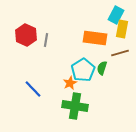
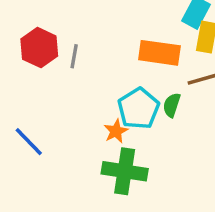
blue line: (33, 89) -> (29, 142), moved

